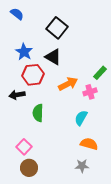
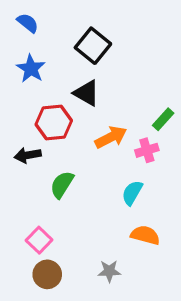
blue star: (24, 52) -> (31, 69), moved
green semicircle: (38, 113) -> (62, 185), turned 30
gray star: (82, 166) -> (109, 271), moved

